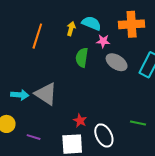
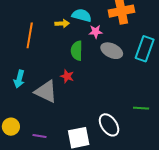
yellow arrow: (71, 29) -> (62, 23), turned 80
cyan arrow: (20, 95) -> (19, 79), moved, turned 108
red star: (80, 121) -> (67, 76), moved

